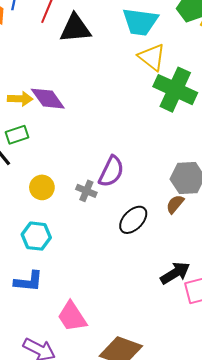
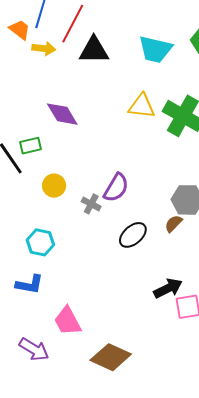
yellow triangle: (152, 57) -> (142, 106), moved, turned -36
yellow arrow: (20, 99) -> (44, 48), moved
yellow circle: (42, 187) -> (54, 186), moved

